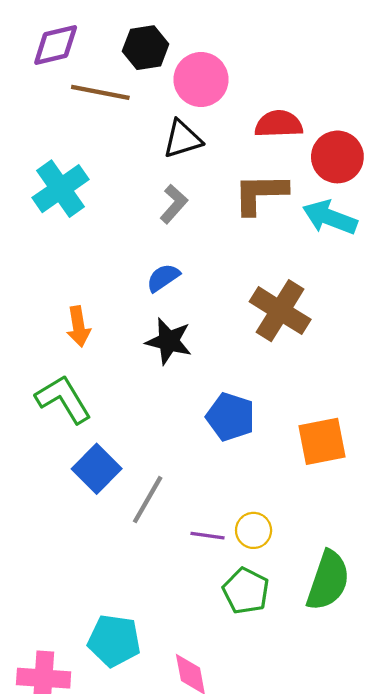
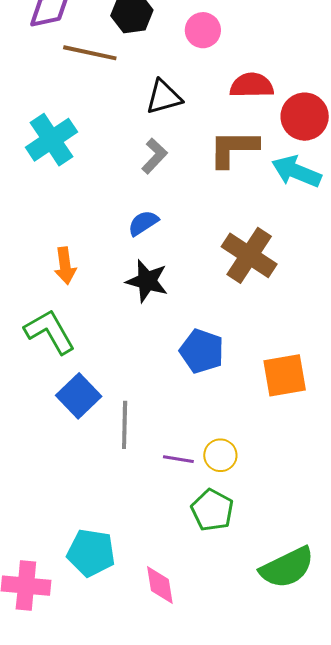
pink circle: (201, 80) -> (203, 30), moved, size x0.7
gray line: (148, 500) -> (125, 425), turned -30
green semicircle: (328, 581) -> (287, 567), moved, turned 44

